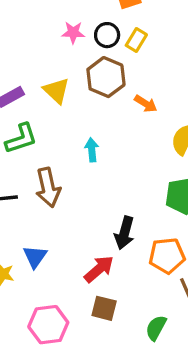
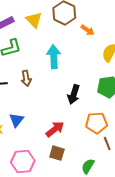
cyan arrow: (92, 150) -> (54, 57), size x1.6
brown arrow: (48, 187) -> (26, 78), size x0.7
black arrow: (124, 233) -> (74, 94), moved

